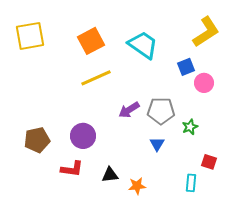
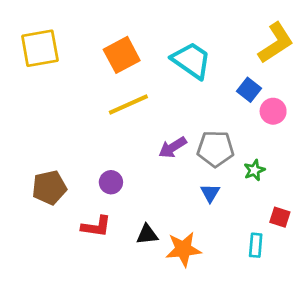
blue square: (186, 67) -> (249, 90), turned -30
purple circle: (83, 136) -> (111, 182), size x0.7
orange star: (137, 186) -> (183, 249), size x1.5

